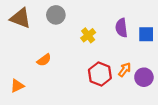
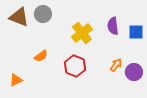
gray circle: (56, 15) -> (43, 14), moved
yellow cross: (88, 35) -> (82, 33), size x1.5
red hexagon: (100, 74) -> (75, 66), moved

